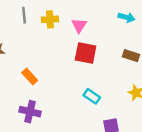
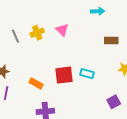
red square: (86, 53) -> (64, 75), moved
cyan rectangle: (92, 96) -> (87, 74), moved

